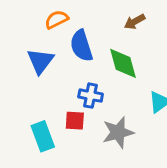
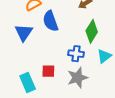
green diamond: (123, 63) -> (92, 31), moved, turned 50
blue cross: (91, 96) -> (76, 54), moved

